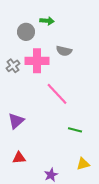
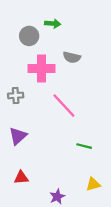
gray cross: (13, 66) -> (16, 95), moved, turned 32

